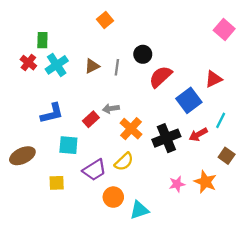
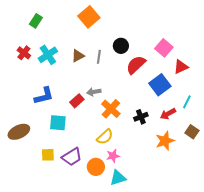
orange square: (105, 20) -> (89, 17), size x1.5
pink square: (224, 29) -> (164, 48), moved
green rectangle: (42, 40) -> (36, 21), moved, turned 32
black cross: (166, 138) -> (141, 117), size x0.6
purple trapezoid: (94, 170) -> (72, 157), moved
orange star: (205, 182) -> (165, 141), moved, turned 30
pink star: (177, 184) -> (113, 156), moved

